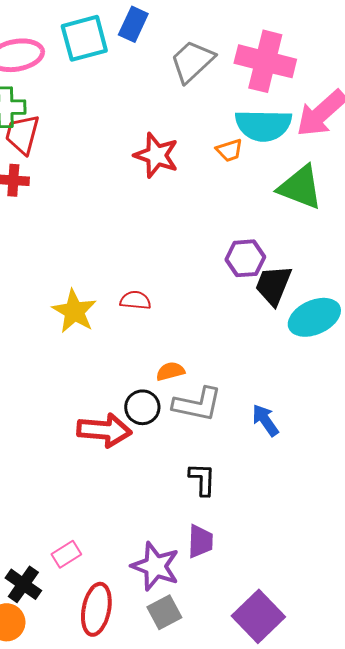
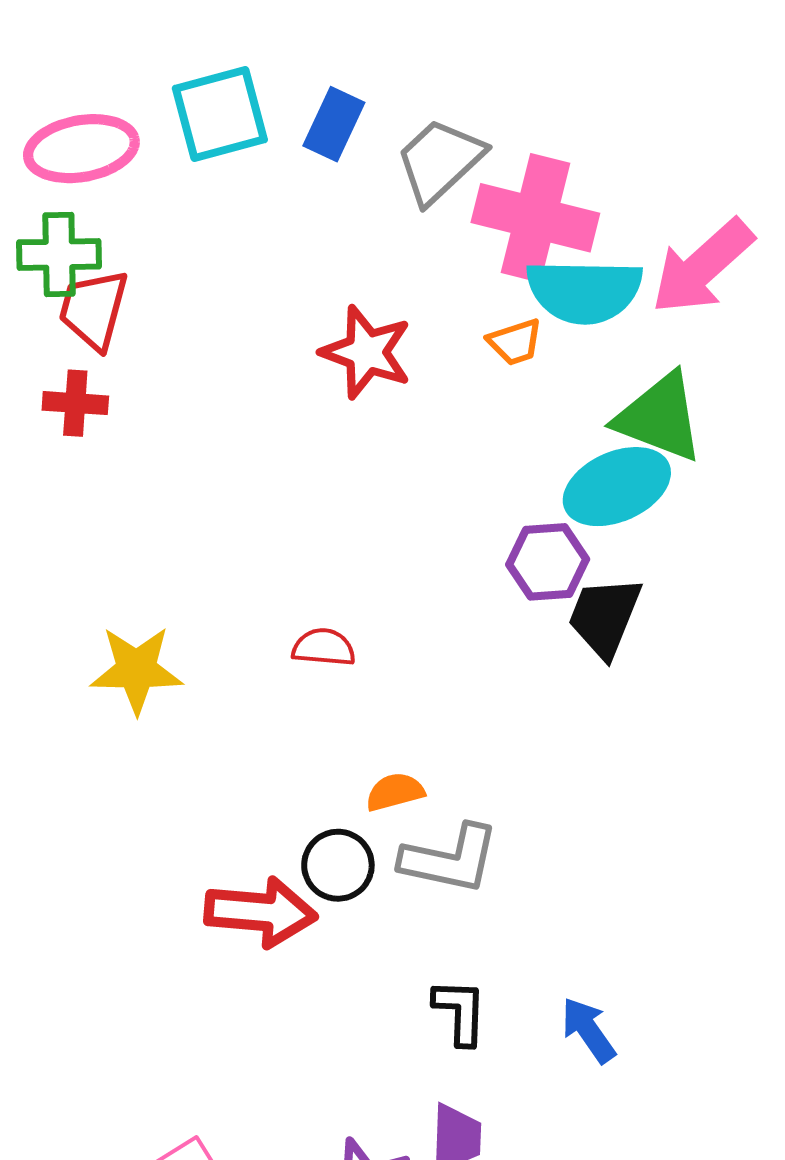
blue rectangle: (133, 24) -> (334, 124), moved
pink cross: (265, 61) -> (535, 218), moved
yellow star: (74, 311) -> (136, 670), moved, turned -30
cyan ellipse: (314, 317) -> (617, 487), moved
blue arrow: (265, 420) -> (588, 1030), moved

